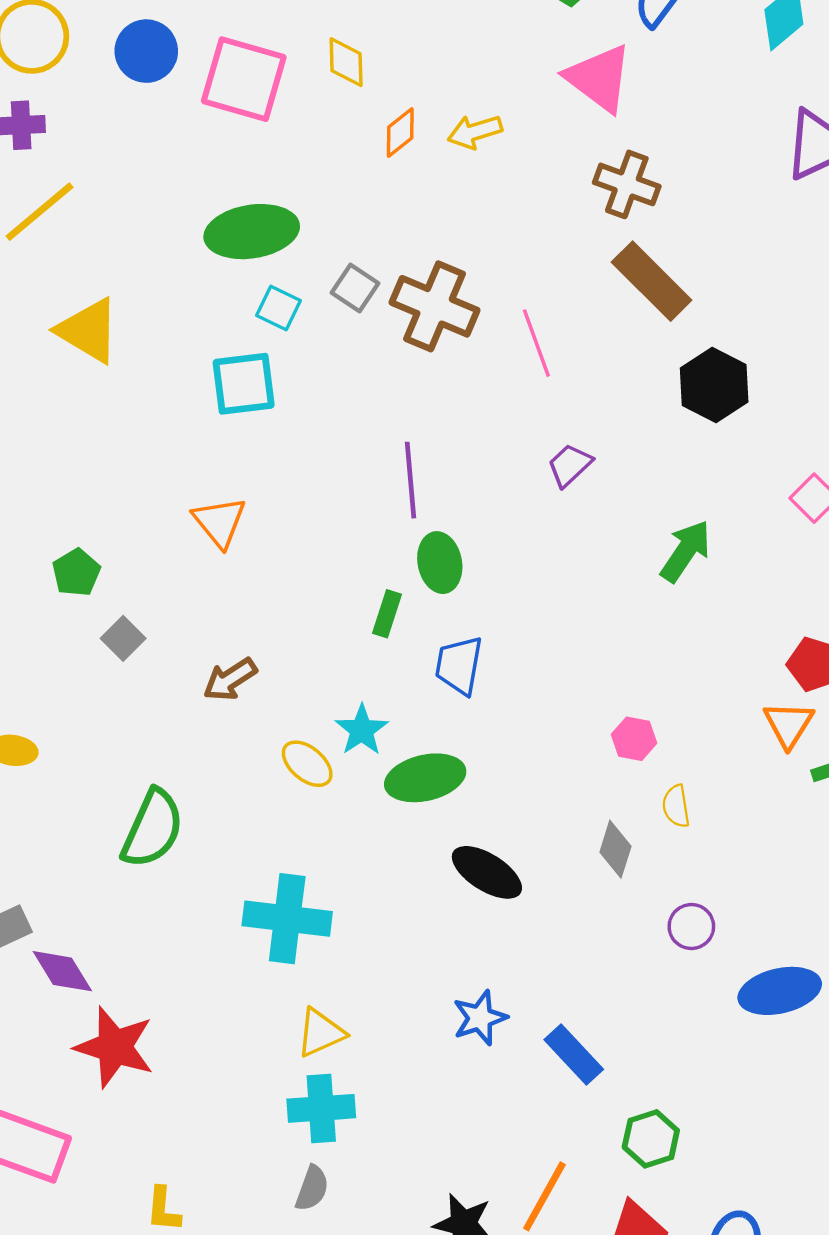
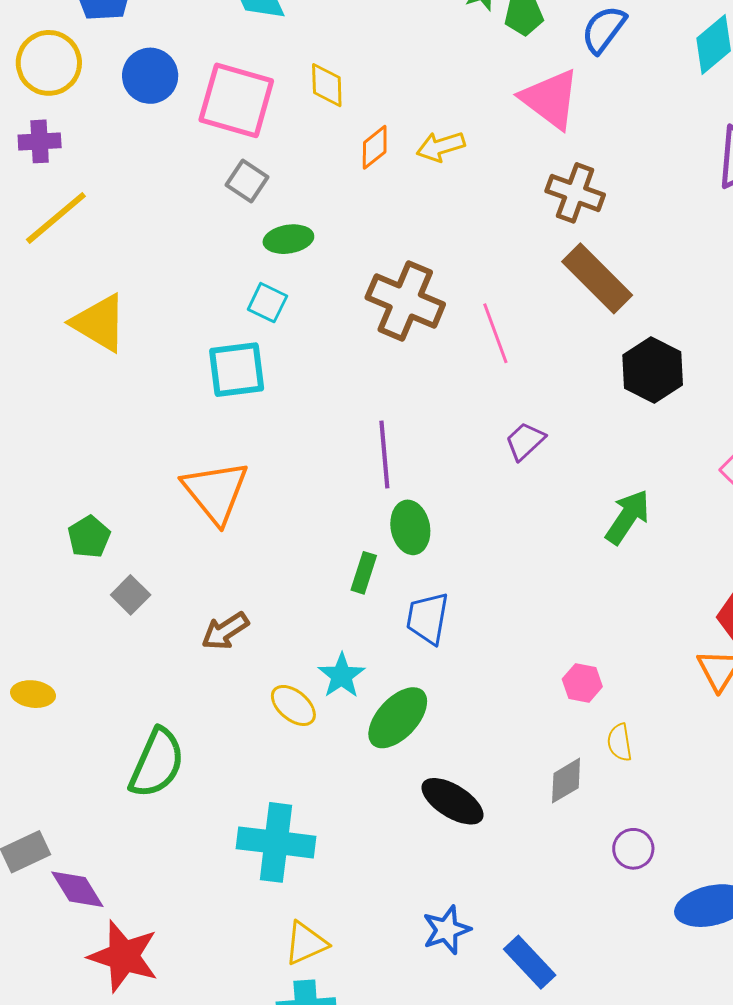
green ellipse: (252, 232) -> (288, 239), moved, size x0.6
gray square: (355, 288) -> (247, 181), moved
orange triangle: (219, 522) -> (215, 492), size x1.4
green ellipse: (425, 778) -> (398, 718), turned -34
gray diamond: (615, 849) -> (566, 781), turned 42

